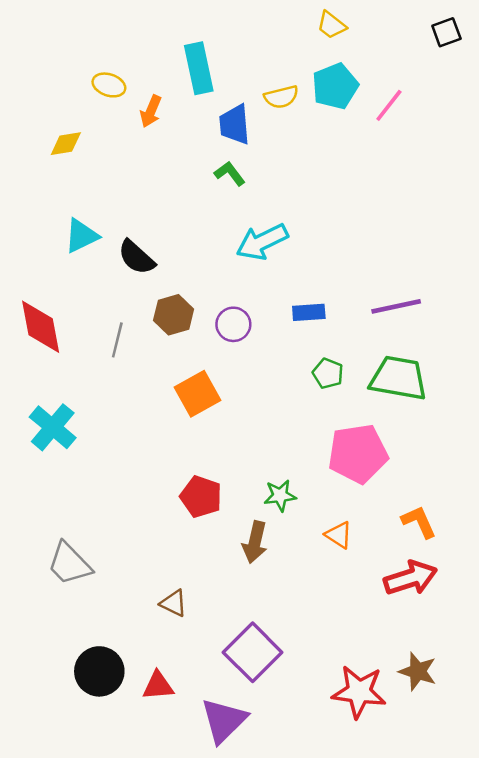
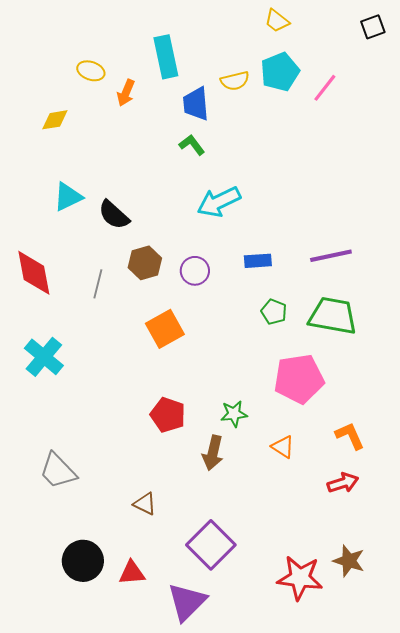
red arrow: (410, 578) -> (343, 483), size x0.7

